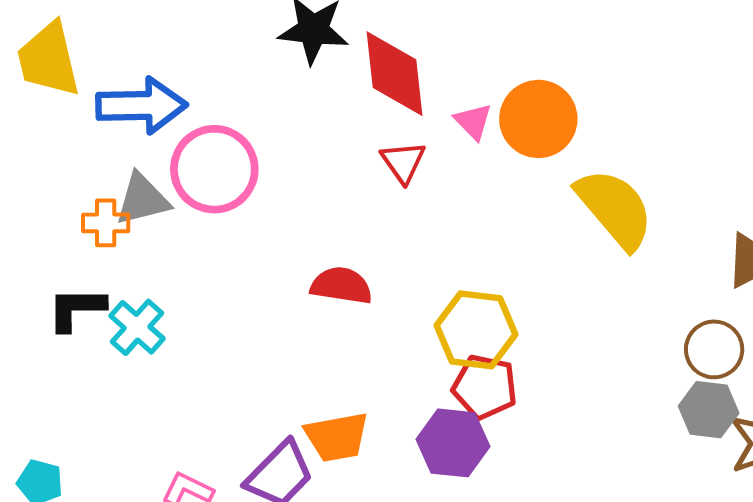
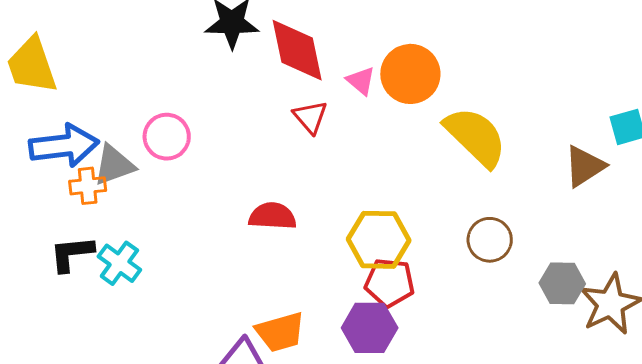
blue arrow: (142, 106) -> (64, 146), moved
pink circle: (214, 169) -> (167, 137), size x0.7
brown circle: (714, 349) -> (490, 240), moved

